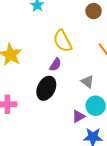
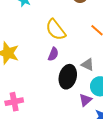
black ellipse: (46, 88) -> (68, 77), moved

